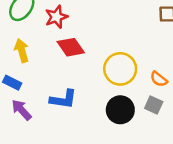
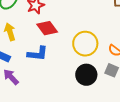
blue L-shape: (63, 99) -> (38, 54), moved

